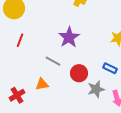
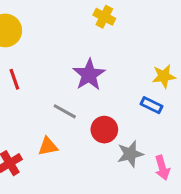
red line: (20, 40) -> (14, 79), turned -40
blue rectangle: (110, 68) -> (152, 105), moved

